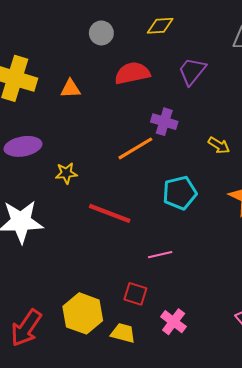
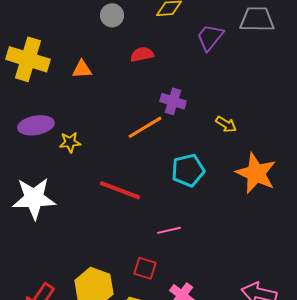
purple trapezoid: (192, 71) -> (210, 37), moved
red semicircle: (132, 73) -> (142, 54), size x0.7
yellow star: (66, 173) -> (70, 142), moved

